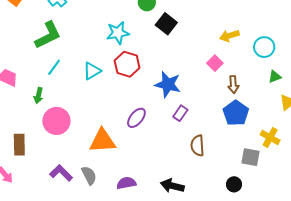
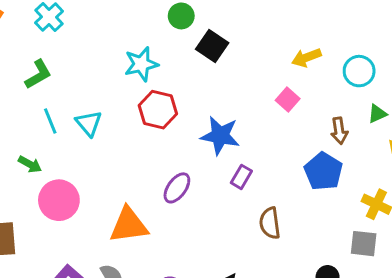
green L-shape: (48, 35) -> (38, 74), size x0.7
cyan line: (54, 67) -> (50, 121), turned -54
cyan triangle: (92, 71) -> (89, 123), moved, turned -36
brown arrow: (233, 85) -> (339, 131), moved
green arrow: (38, 96) -> (30, 164), turned -70
gray square: (250, 157) -> (364, 244), moved

